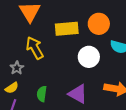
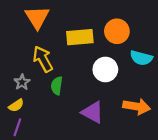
green semicircle: (42, 94) -> (57, 86), moved

